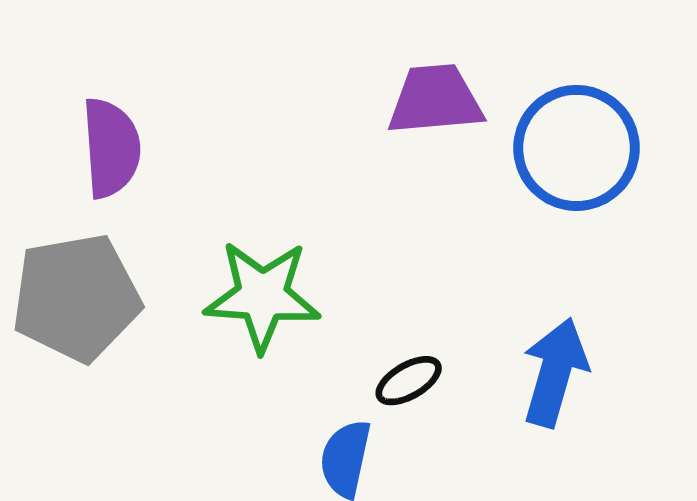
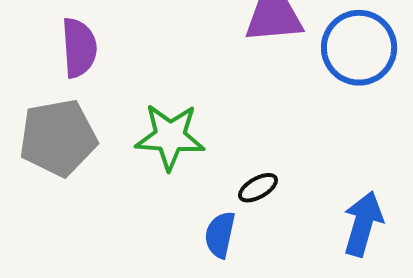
blue arrow: (555, 372) -> (363, 224), moved

